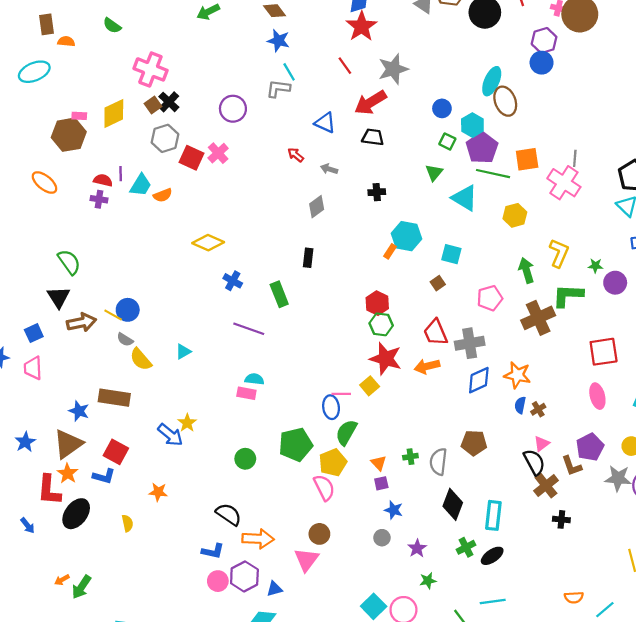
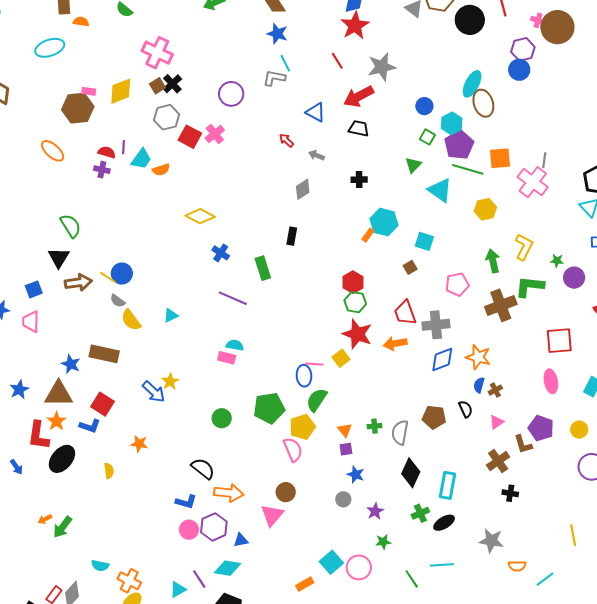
brown triangle: (68, 444) -> (59, 394), turned 32
purple pentagon: (590, 447) -> (541, 428), turned -30
black semicircle: (534, 462) -> (466, 409), moved, size x0.7
gray star: (618, 478) -> (491, 541), moved

